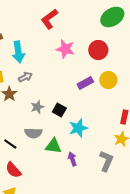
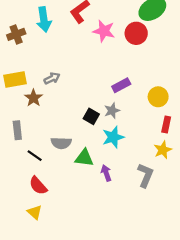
pink star: (65, 49) -> (104, 31), moved
red circle: (98, 50) -> (136, 33), moved
cyan arrow: (18, 52) -> (44, 19), moved
yellow circle: (108, 80) -> (158, 97), moved
gray star: (37, 107) -> (112, 111), moved

